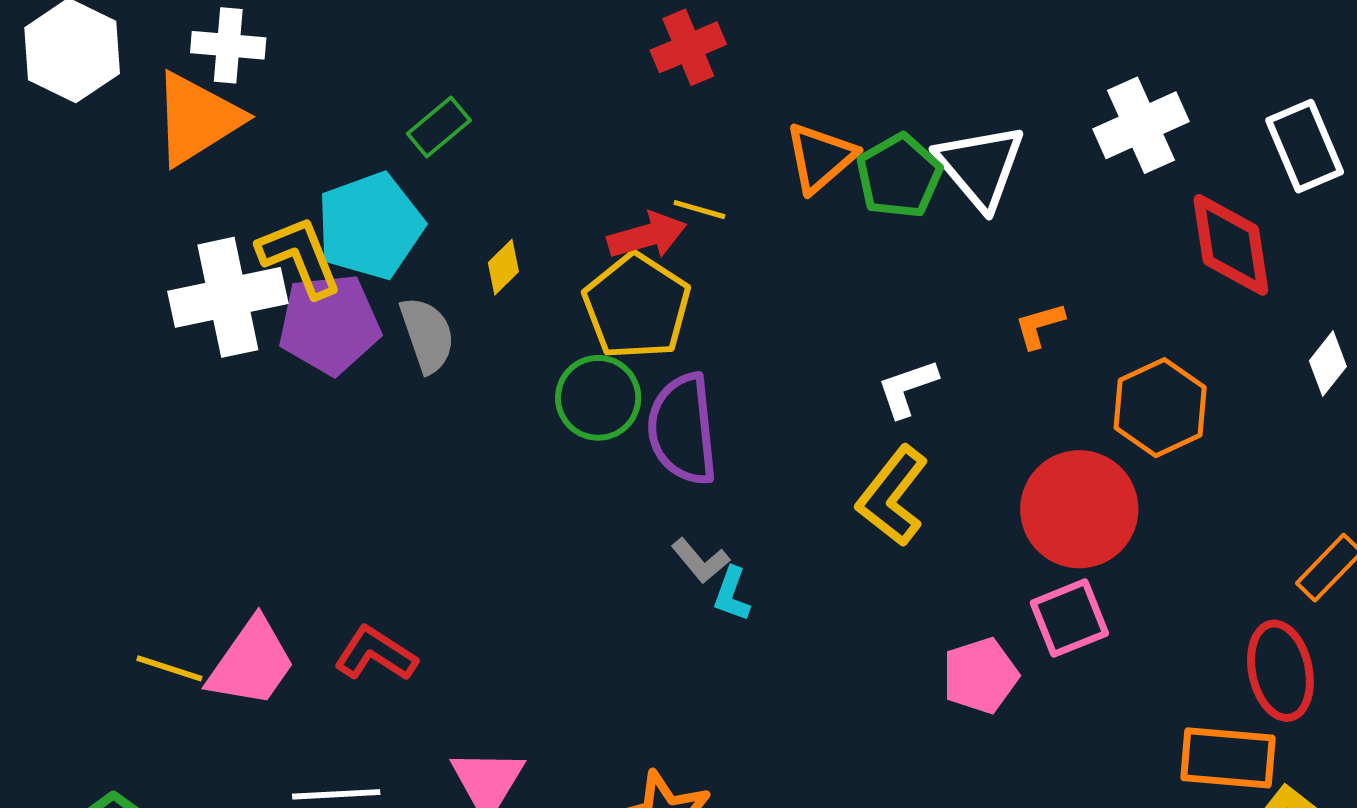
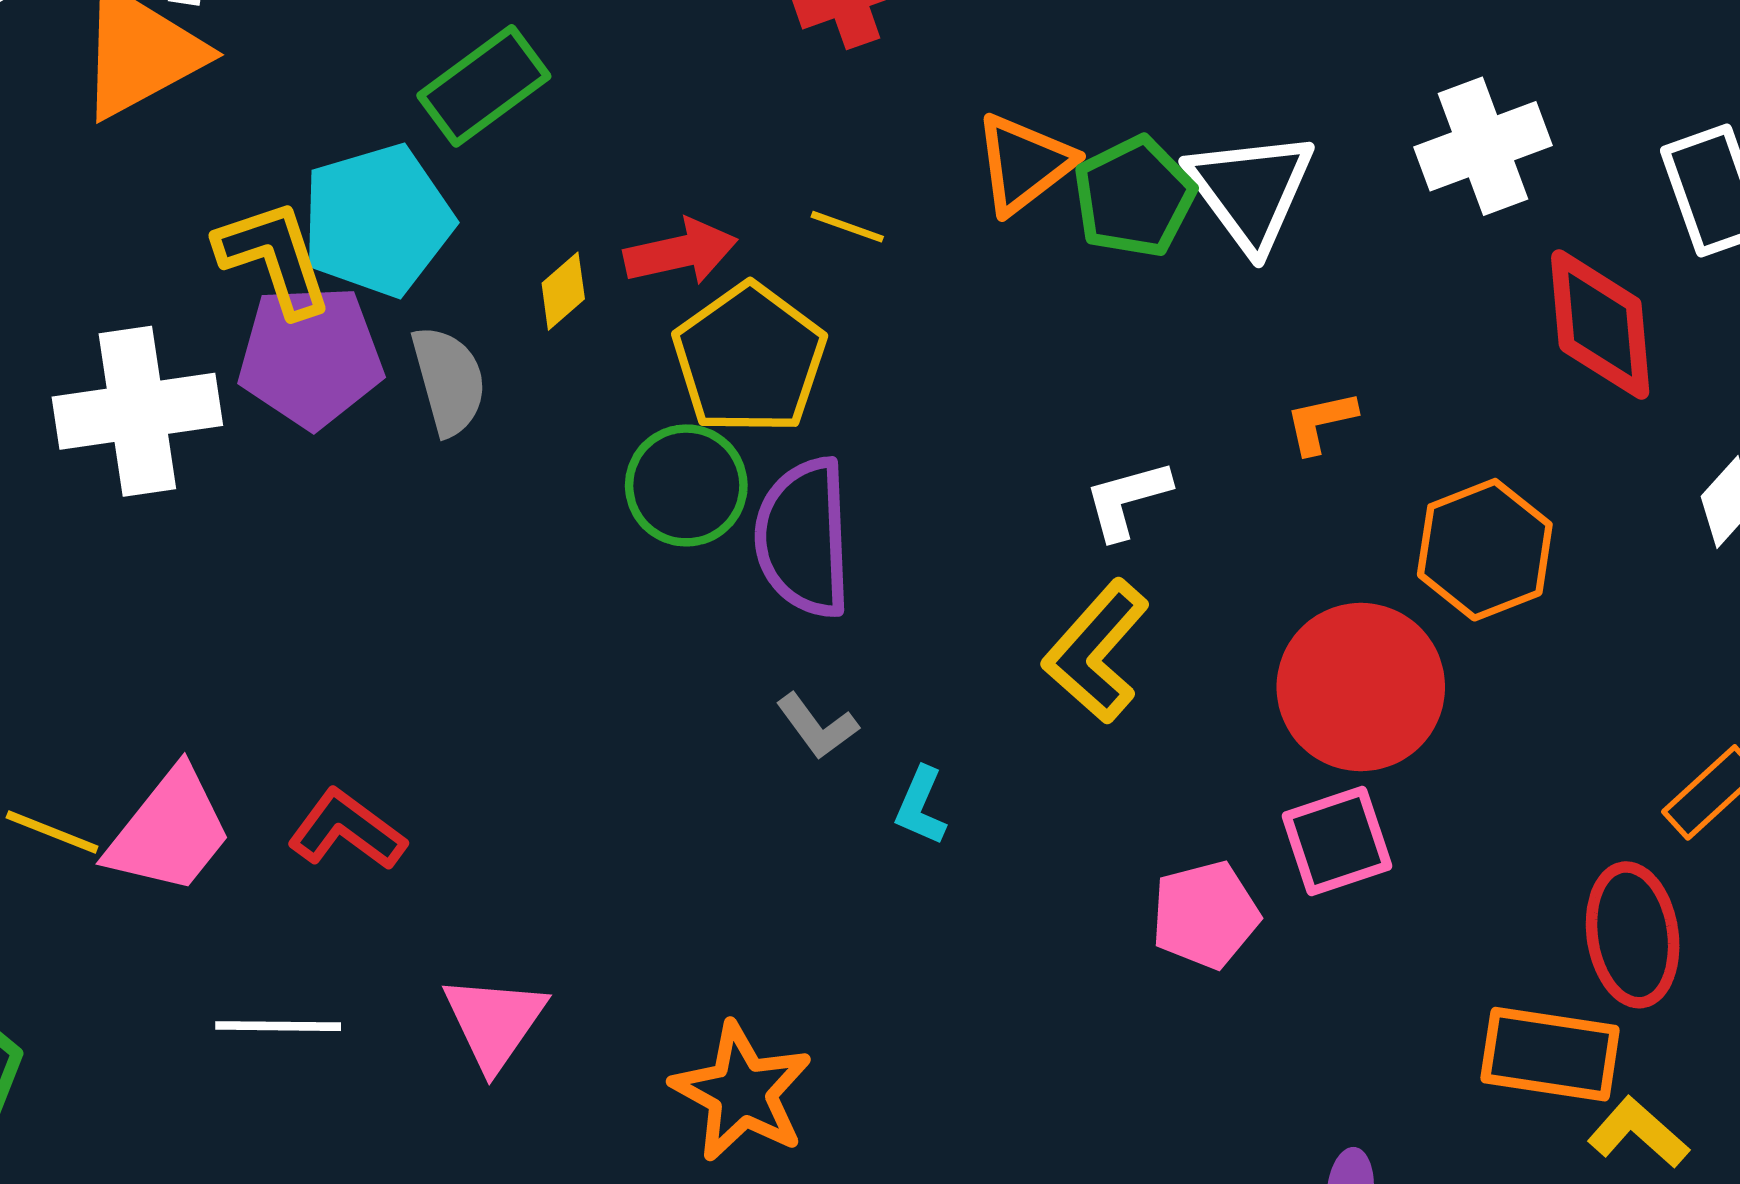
green rectangle: (439, 127) -> (484, 86), size x1.4
red arrow: (647, 236) -> (681, 252), moved
white cross: (228, 297) -> (137, 411), moved
cyan L-shape: (732, 594) -> (921, 806), moved

